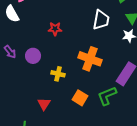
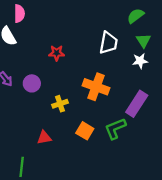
yellow cross: (58, 74) -> (60, 104), turned -32
red triangle: (44, 104) -> (44, 138), turned 48

